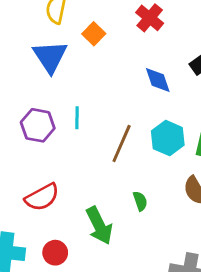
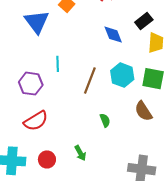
purple hexagon: (38, 125) -> (31, 84), moved
green arrow: (99, 226) -> (80, 153), moved, size x0.6

